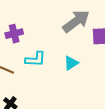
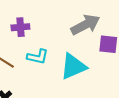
cyan triangle: (71, 63) -> (73, 66), size x1.8

